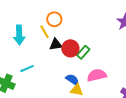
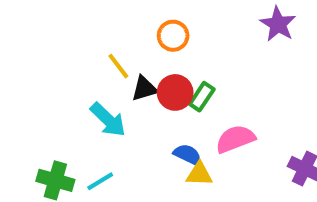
orange circle: (54, 19) -> (173, 36), moved
cyan arrow: (19, 35) -> (108, 120), moved, turned -36
cyan line: (27, 69) -> (100, 181), moved

